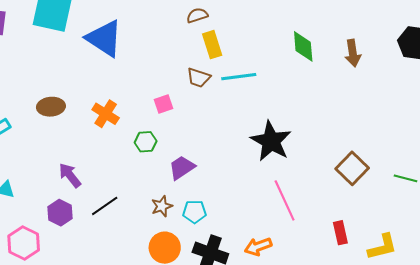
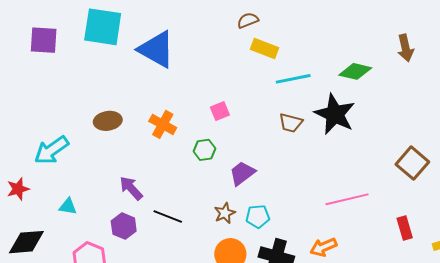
yellow rectangle: (212, 45) -> (265, 48), turned -48
green diamond: (303, 46) -> (355, 71), moved, turned -68
brown trapezoid: (199, 78) -> (291, 123), moved
black star: (271, 141) -> (335, 114), moved
pink line: (285, 200) -> (347, 199), turned -75
black line: (105, 206) -> (168, 216), turned 60

